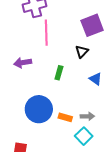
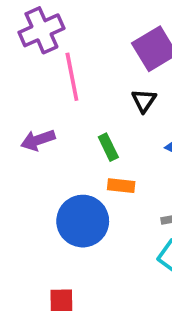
green rectangle: (59, 73) -> (108, 147), turned -32
orange rectangle: (65, 117) -> (121, 186), moved

